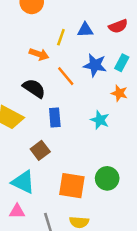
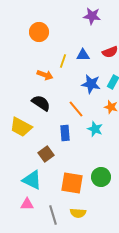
orange line: (66, 76) -> (76, 109), moved
blue rectangle: (55, 118) -> (65, 133), moved

